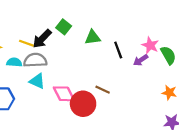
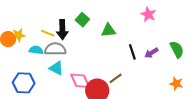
black arrow: (42, 39) -> (62, 30), turned -48
pink star: (150, 45) -> (148, 14), moved
black line: (118, 50) -> (132, 52), moved
brown line: (103, 90) -> (116, 78), turned -64

